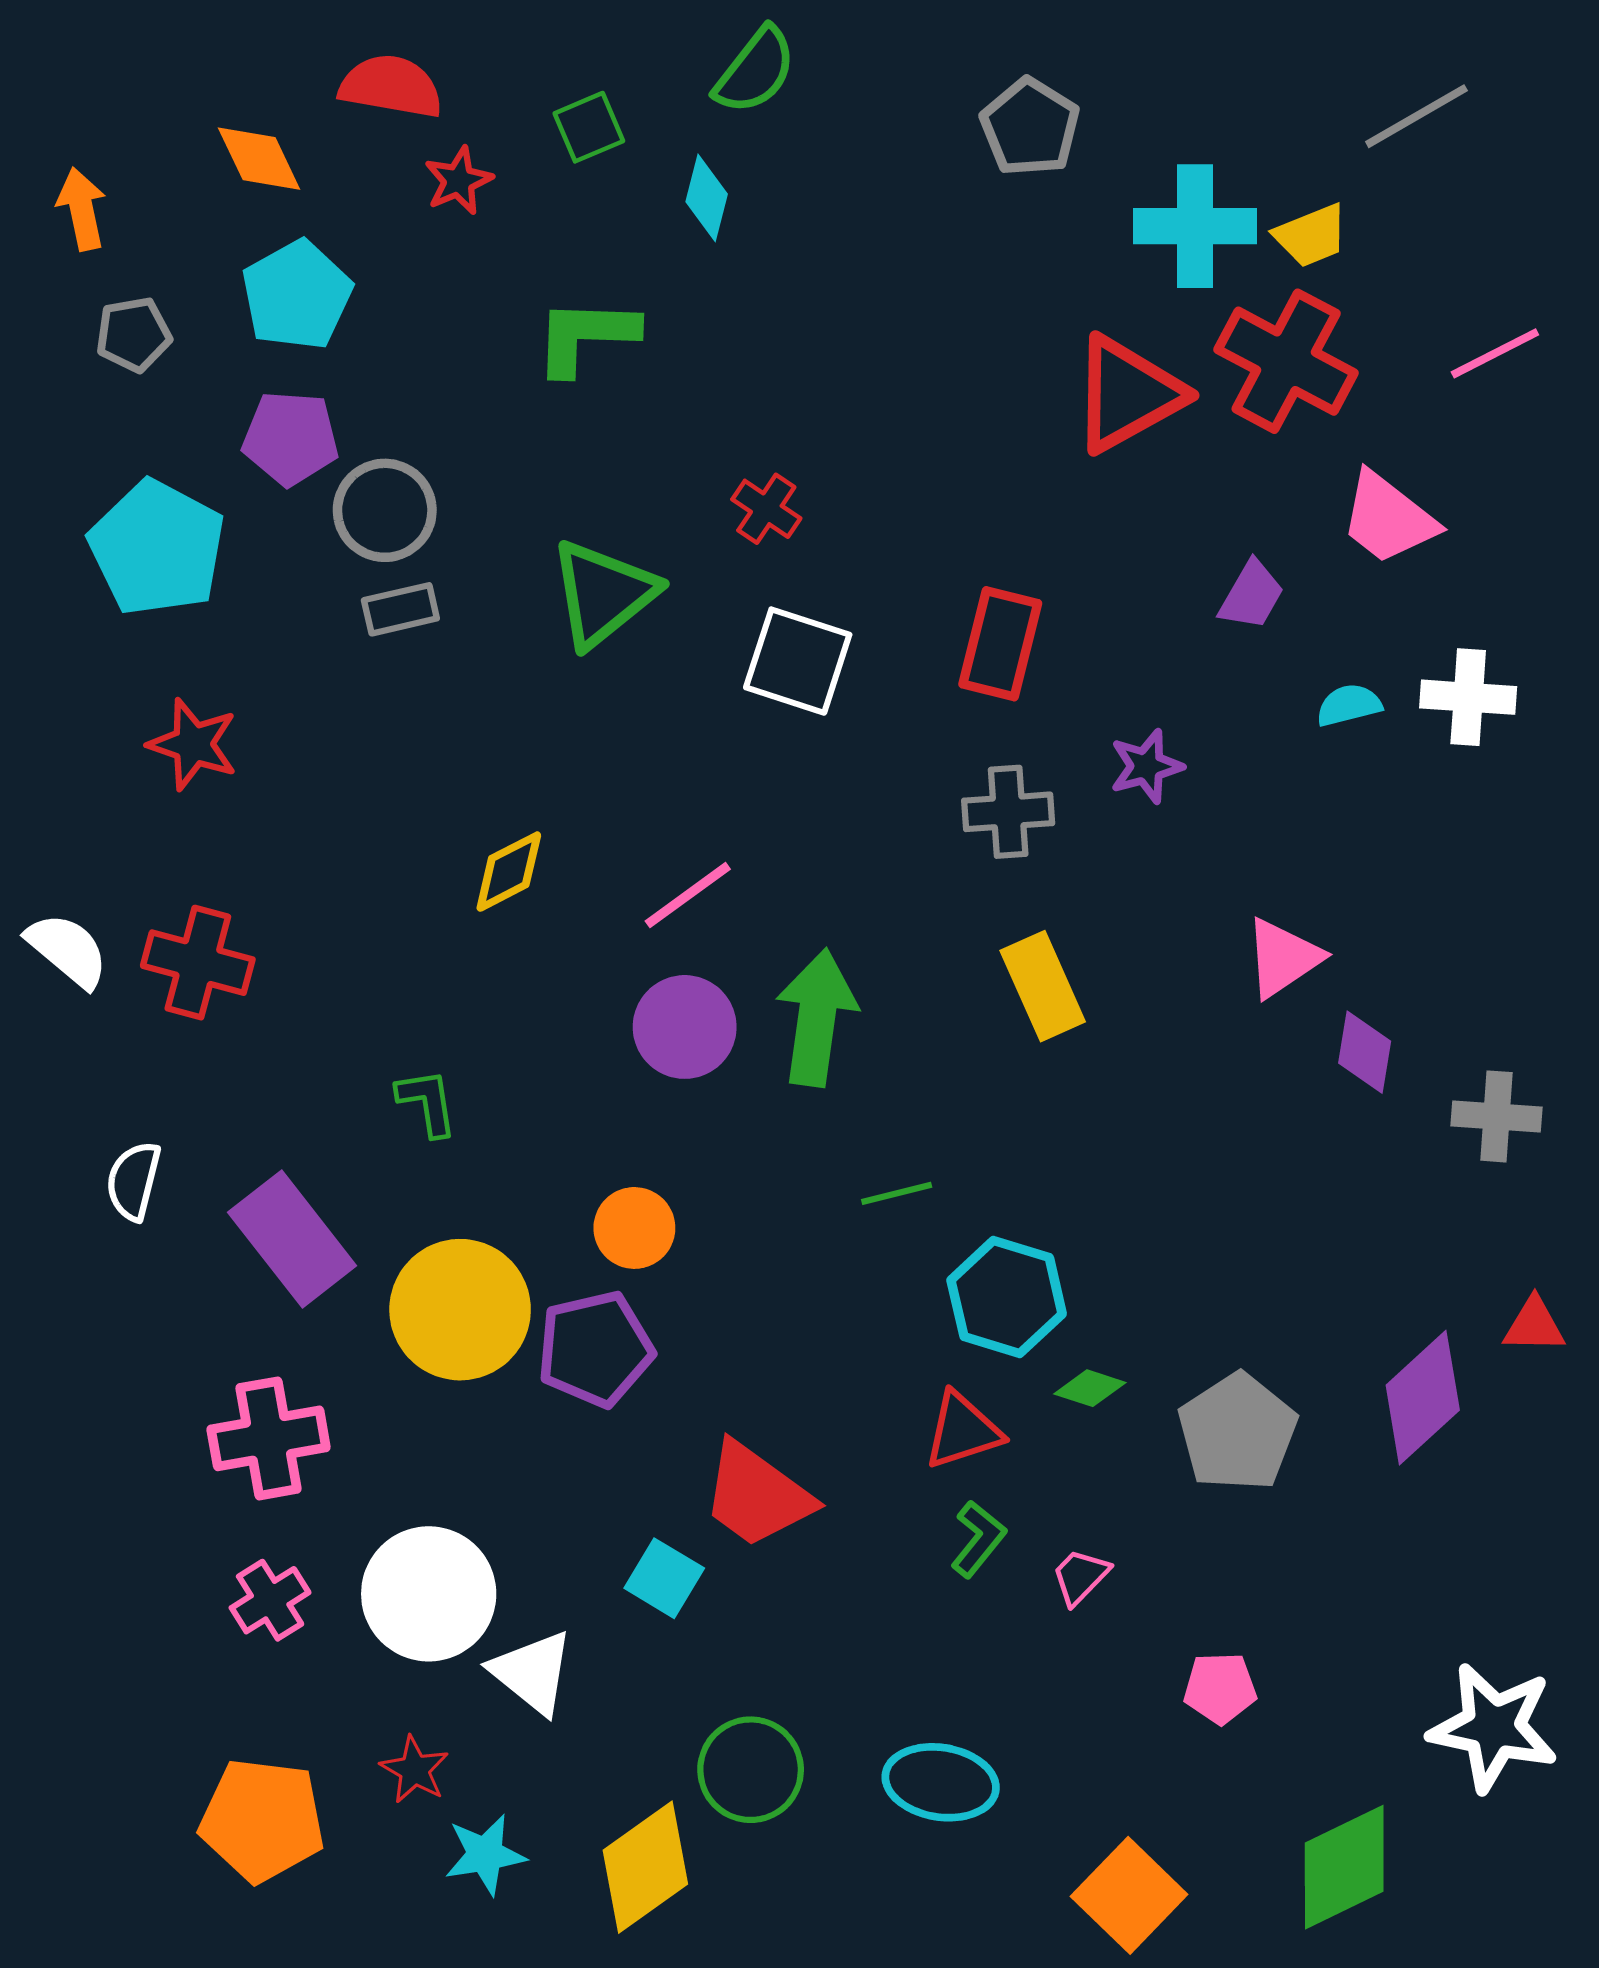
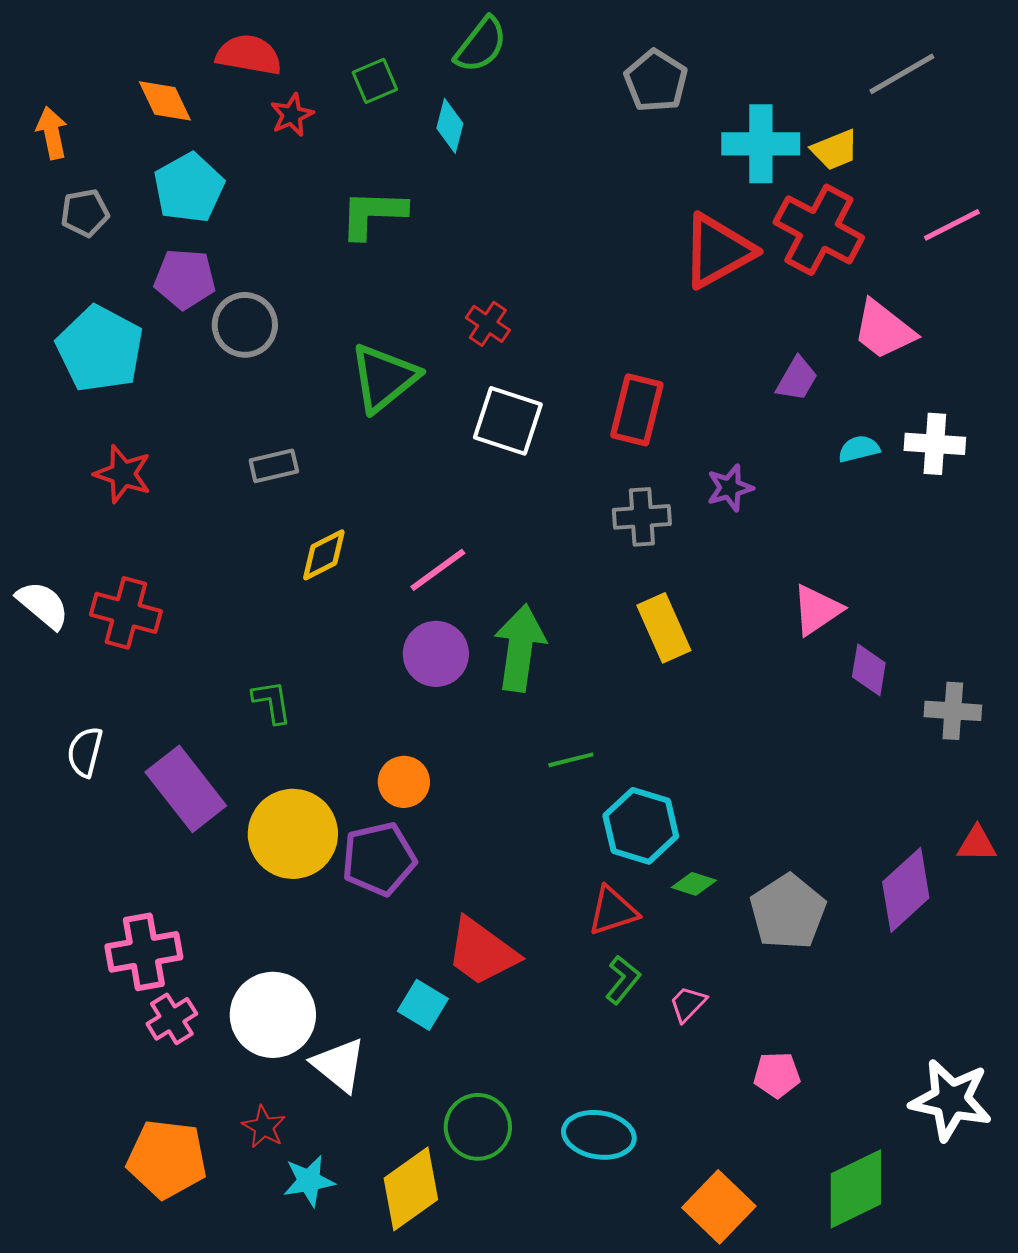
gray rectangle: (400, 609) -> (274, 466), moved
pink cross: (269, 1438) -> (144, 952), moved

